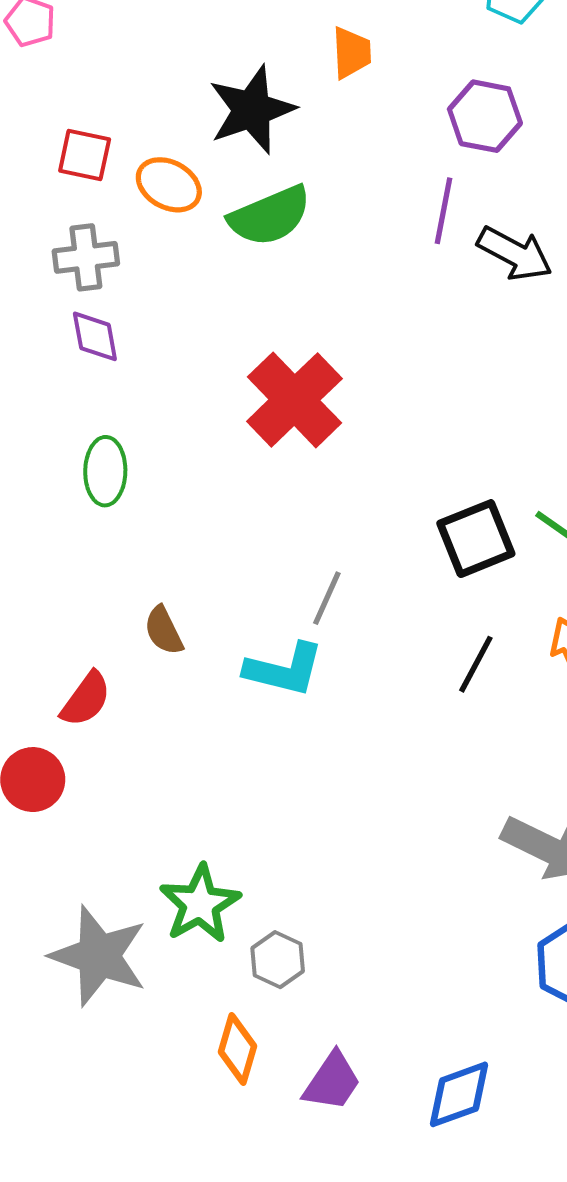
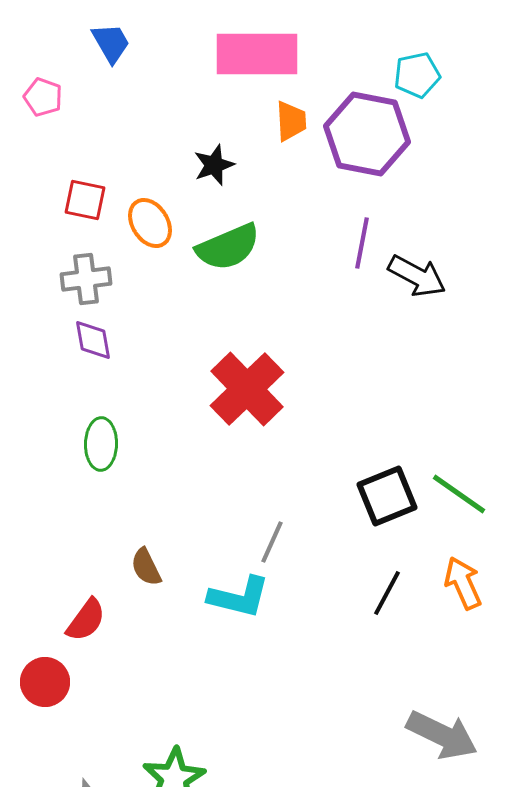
black star: (252, 110) -> (214, 165), size x0.6
purple hexagon: (485, 116) -> (367, 134), moved, size x1.5
orange ellipse: (169, 185) -> (150, 223), turned 30

